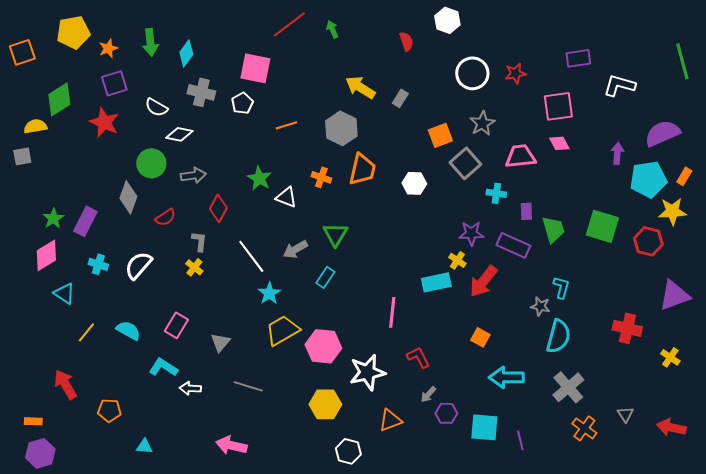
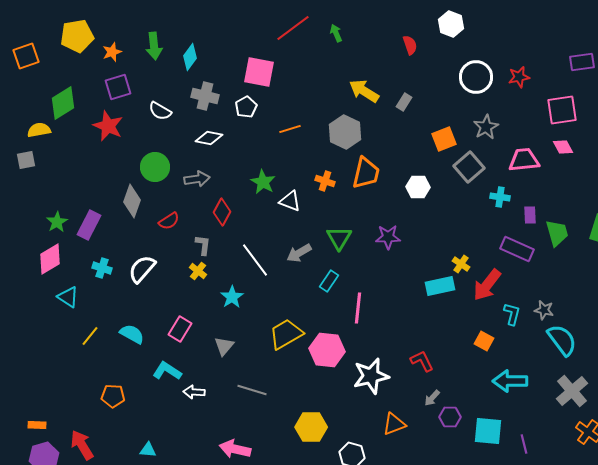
white diamond: (179, 134) -> (209, 138), moved
purple star: (471, 233) -> (388, 237), moved
cyan L-shape: (561, 287) -> (512, 314), moved
cyan star: (269, 293) -> (232, 297), moved
pink line: (392, 312) -> (358, 308), moved
cyan semicircle: (558, 336) -> (562, 340), turned -52
red arrow: (65, 384) -> (82, 445), moved
yellow hexagon: (325, 404) -> (311, 427), moved
orange pentagon: (109, 410) -> (113, 396), moved

